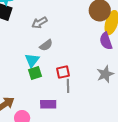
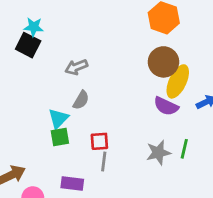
purple semicircle: (106, 41) -> (166, 106), turned -54
gray semicircle: (46, 45) -> (81, 100), turned -32

